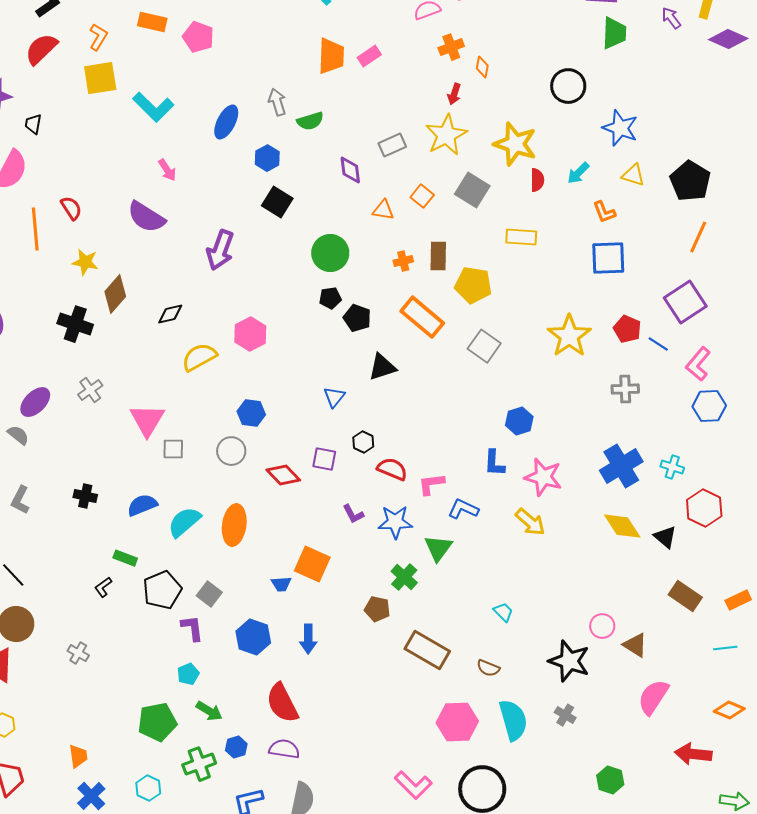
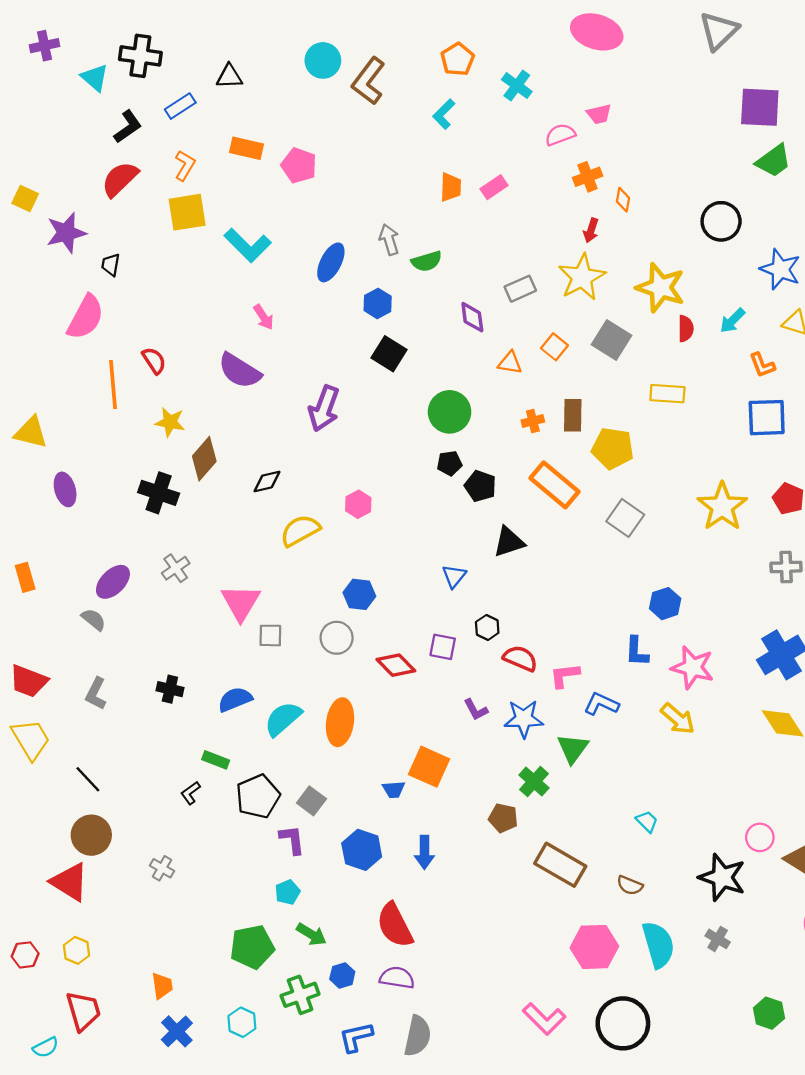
green trapezoid: (614, 33) -> (774, 161), turned 52
orange trapezoid: (331, 56) -> (451, 187), size x0.7
pink hexagon: (250, 334) -> (358, 504), size x0.7

